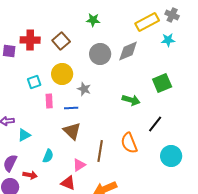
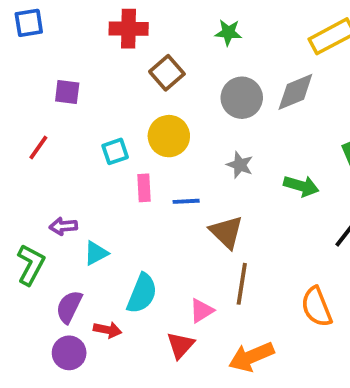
red cross: (30, 40) -> (129, 29), moved
gray star: (84, 89) -> (240, 165), moved
brown triangle: (72, 131) -> (226, 232), moved
orange semicircle: (129, 143) -> (317, 307), moved
cyan semicircle: (48, 156) -> (142, 293), size x1.5
red triangle: (68, 183) -> (180, 345), turned 49

